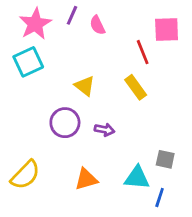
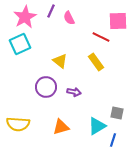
red line: (143, 52) -> (101, 37), turned -42
yellow semicircle: (25, 175) -> (18, 124), turned 50
cyan triangle: (137, 178) -> (97, 126), turned -36

